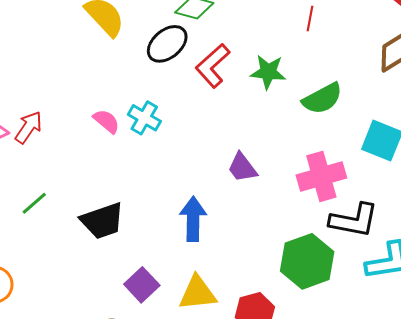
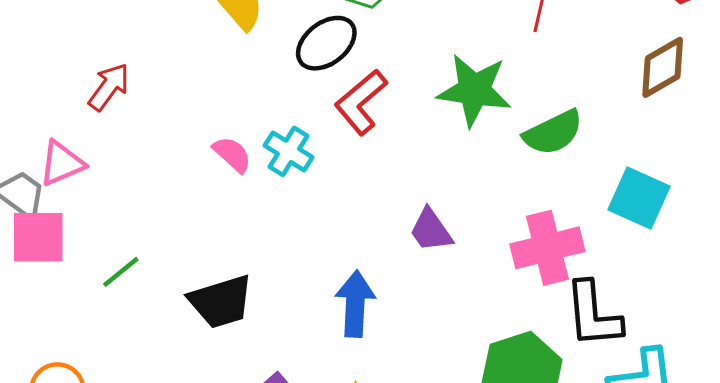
red L-shape: (213, 66) -> (361, 102), moved
green star: (268, 72) -> (474, 90), size x1.4
red arrow: (29, 127) -> (109, 87), moved
black L-shape: (354, 220) -> (593, 315), turned 72

